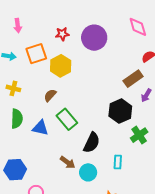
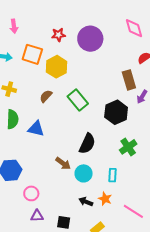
orange square: (36, 54) -> (32, 54), turned 35
brown rectangle: (133, 79) -> (129, 80), turned -72
green rectangle: (67, 119) -> (78, 100), moved
green cross: (139, 135) -> (128, 147), moved
cyan rectangle: (118, 162) -> (112, 175), moved

